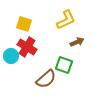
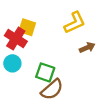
red cross: (27, 47) -> (16, 38), moved
green square: (64, 65) -> (45, 72), moved

